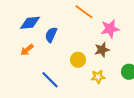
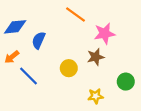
yellow star: (98, 77) -> (96, 96), moved
blue line: (50, 80) -> (29, 76), moved

